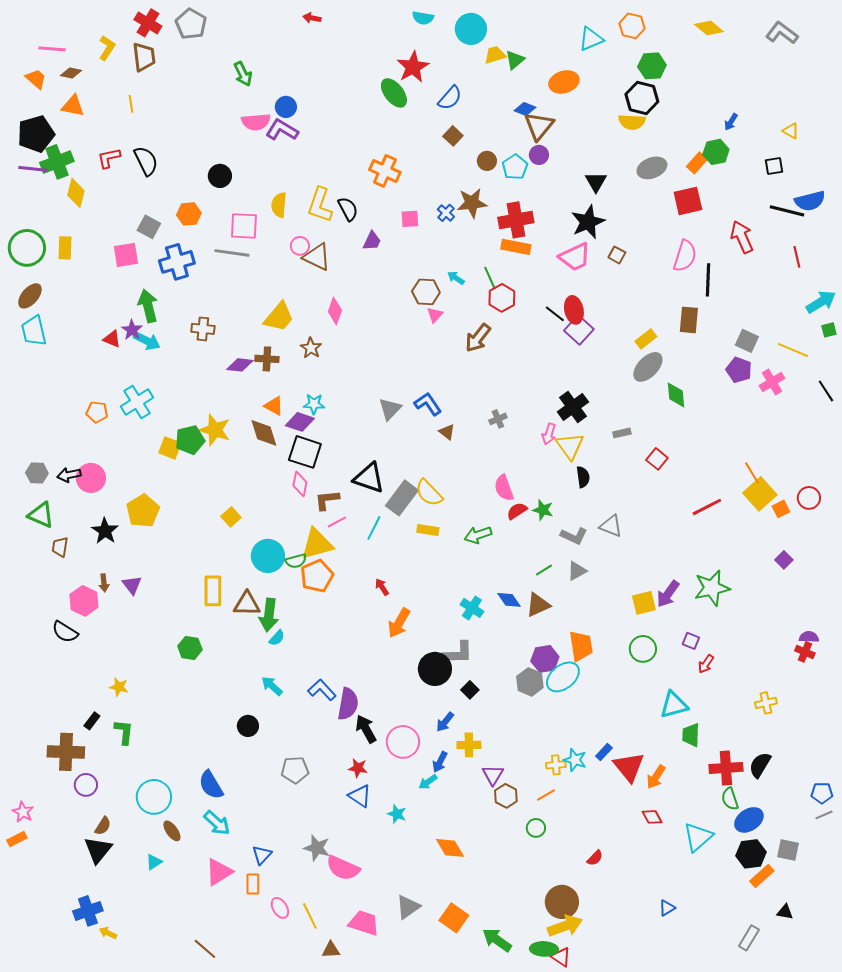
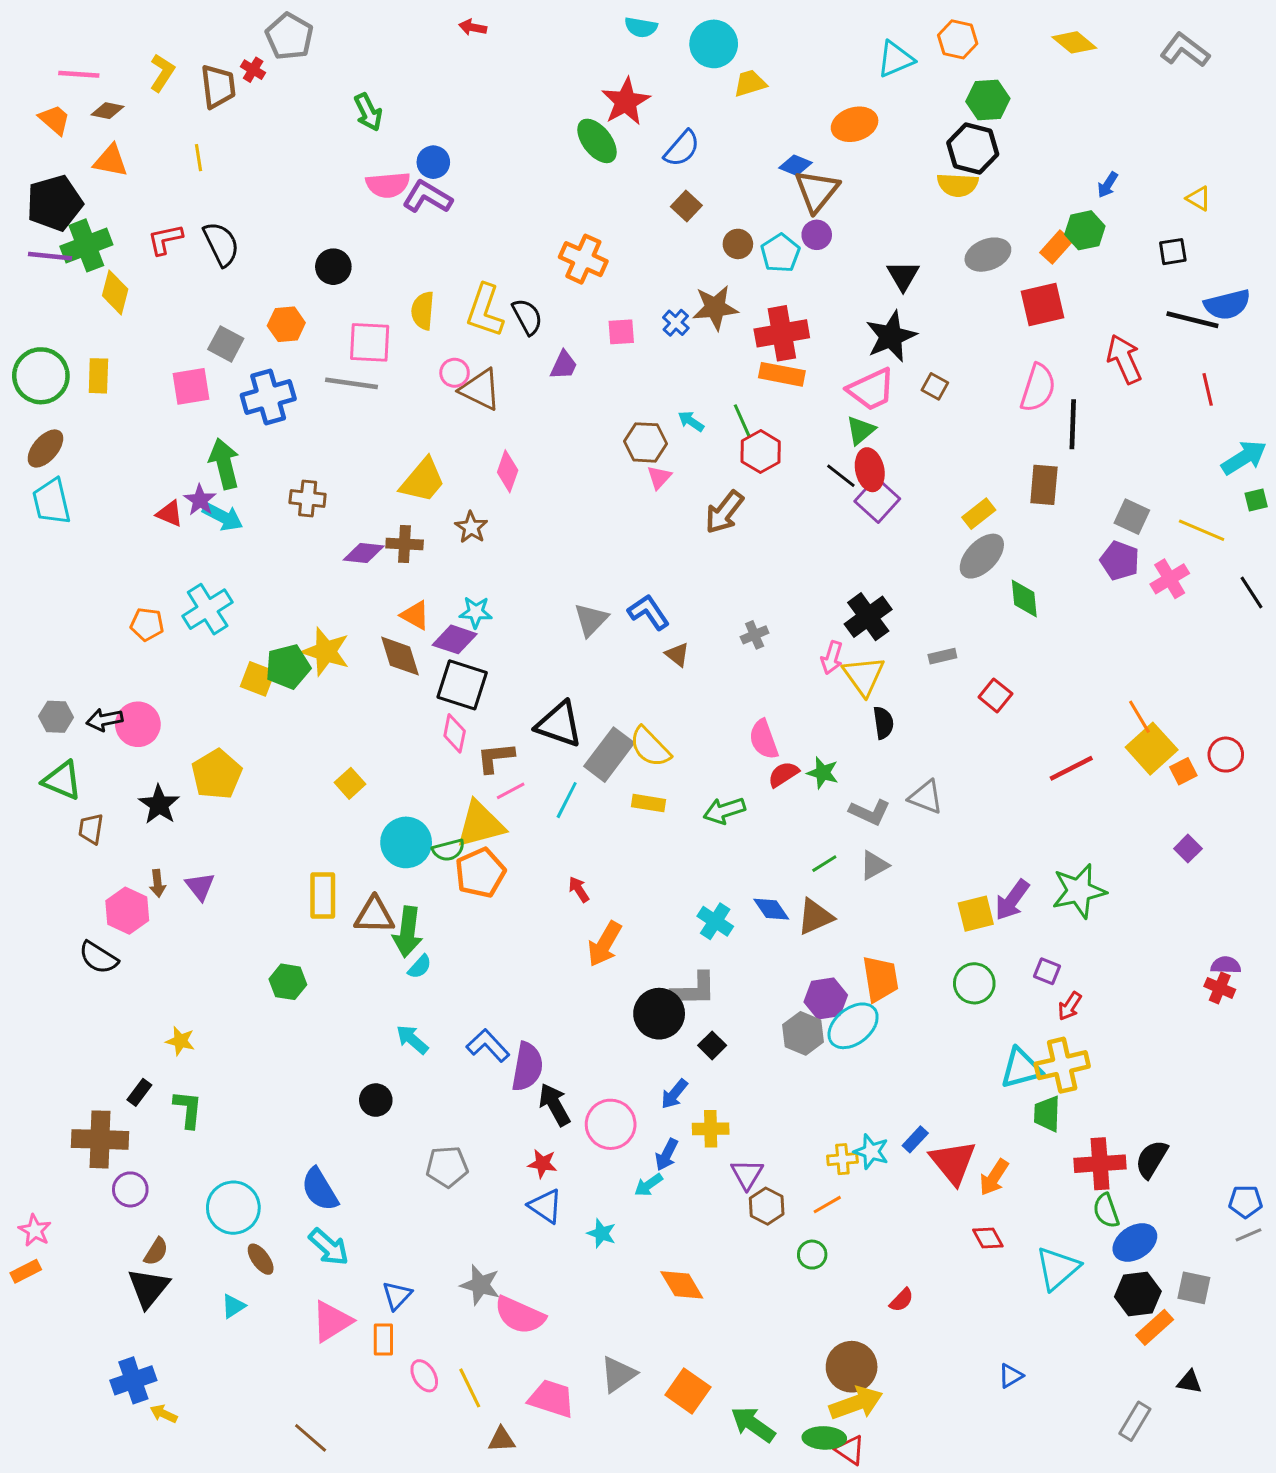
red cross: (148, 23) -> (253, 70), moved, size x0.6
green triangle: (515, 60) -> (861, 430), moved
yellow cross: (766, 703) -> (1062, 1065), moved, size x1.6

